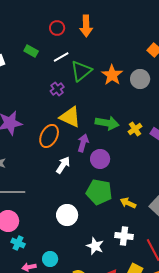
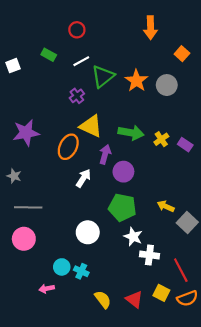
orange arrow: (86, 26) -> (151, 28), moved
yellow arrow: (128, 203) -> (166, 206), moved
cyan cross: (18, 243) -> (81, 271), moved
white star: (95, 246) -> (133, 237), moved
cyan circle: (50, 259) -> (62, 267), moved

